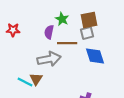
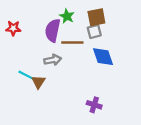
purple semicircle: (49, 32) -> (53, 30), size x1.5
gray arrow: (49, 59) -> (53, 60), size x0.7
cyan line: (25, 82) -> (26, 75), moved

